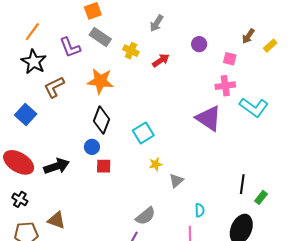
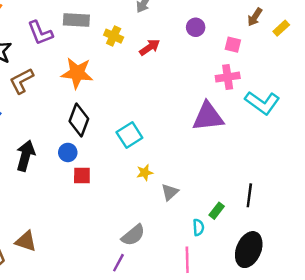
gray rectangle: (100, 37) -> (76, 20), turned -30
purple triangle: (209, 118) -> (208, 117), turned -40
black arrow: (57, 166) -> (26, 156), moved, turned -55
green rectangle: (261, 197) -> (217, 211), moved

